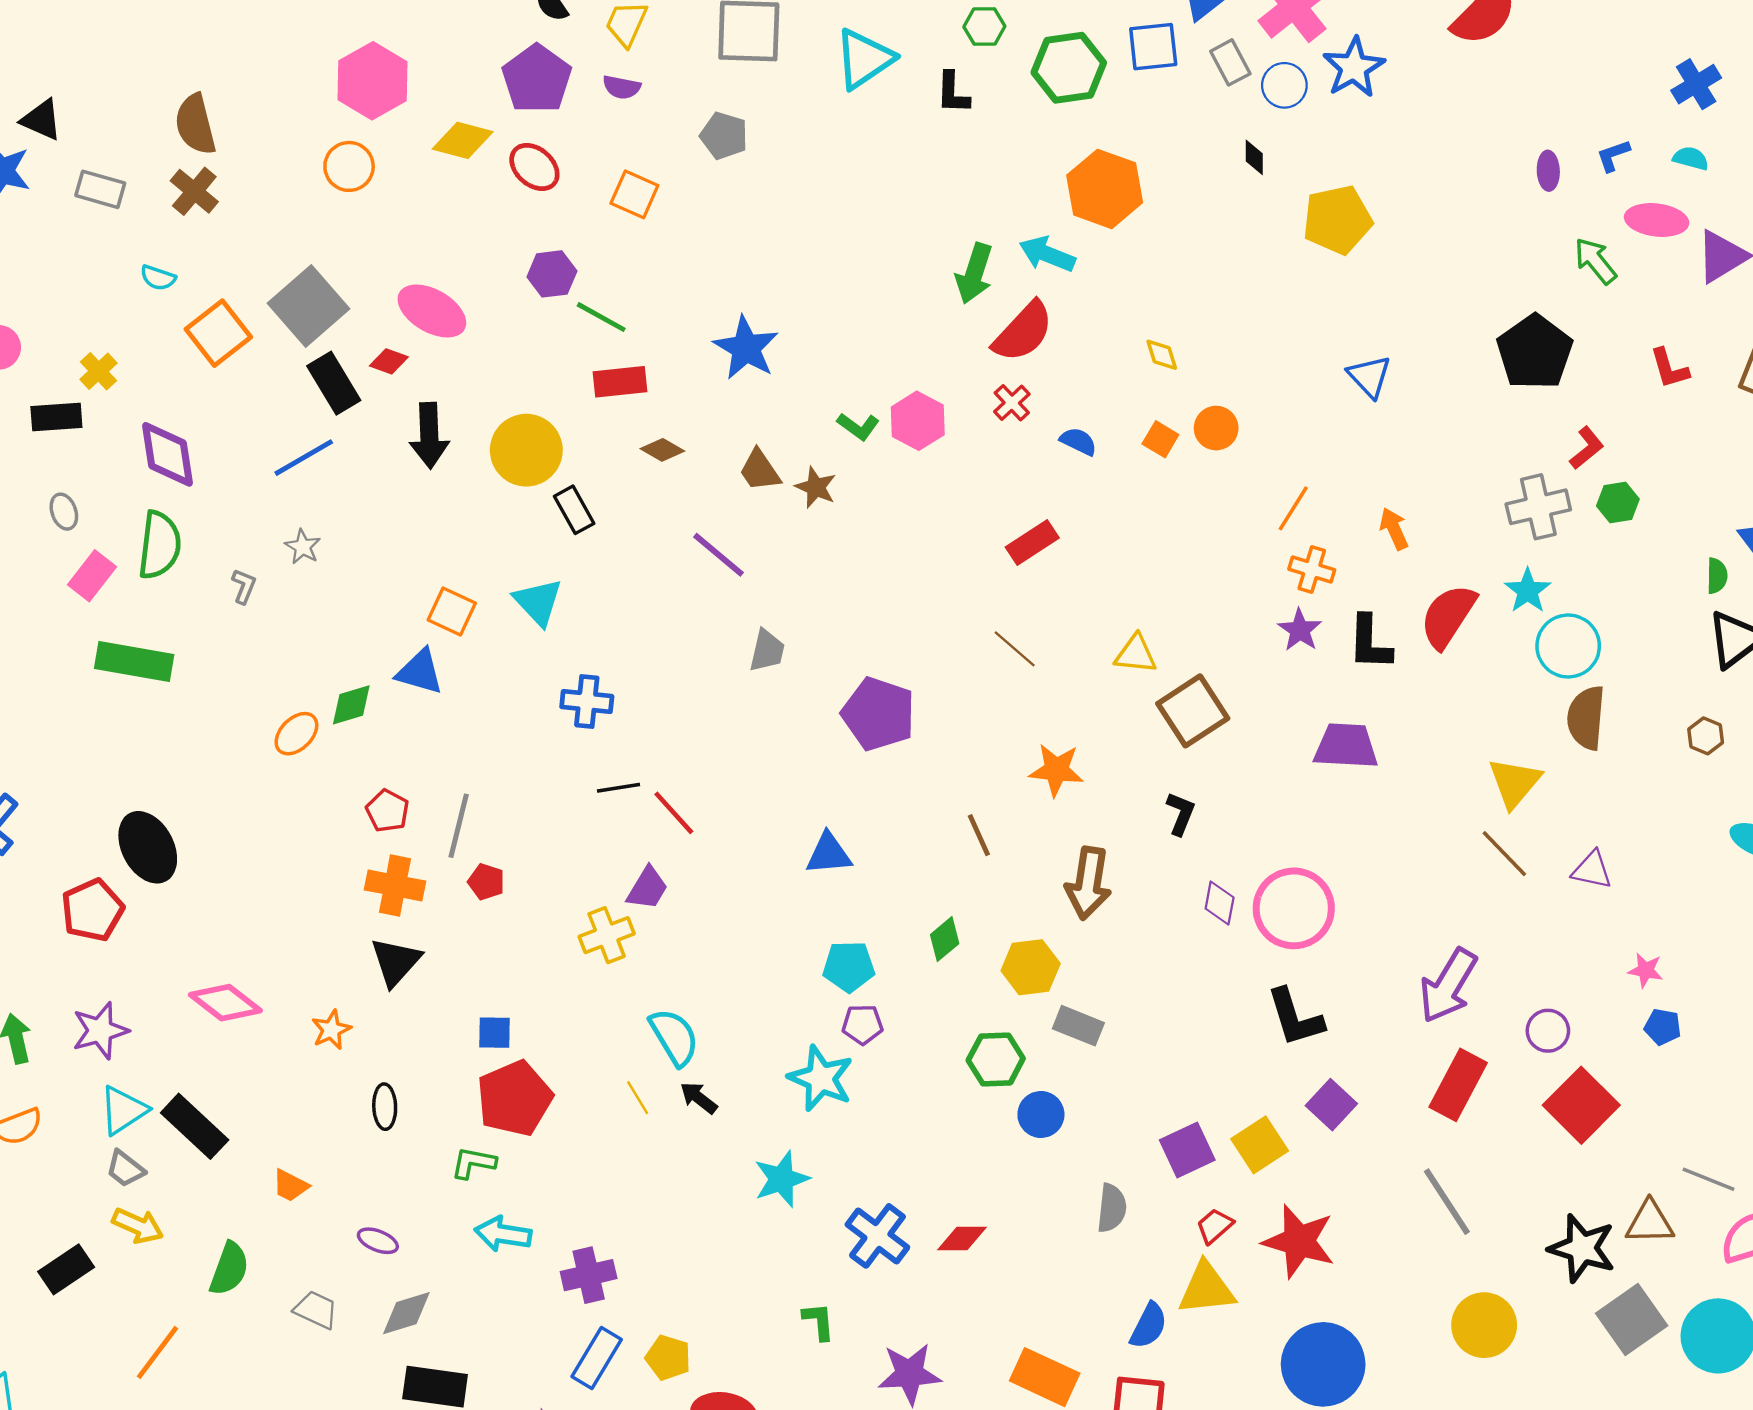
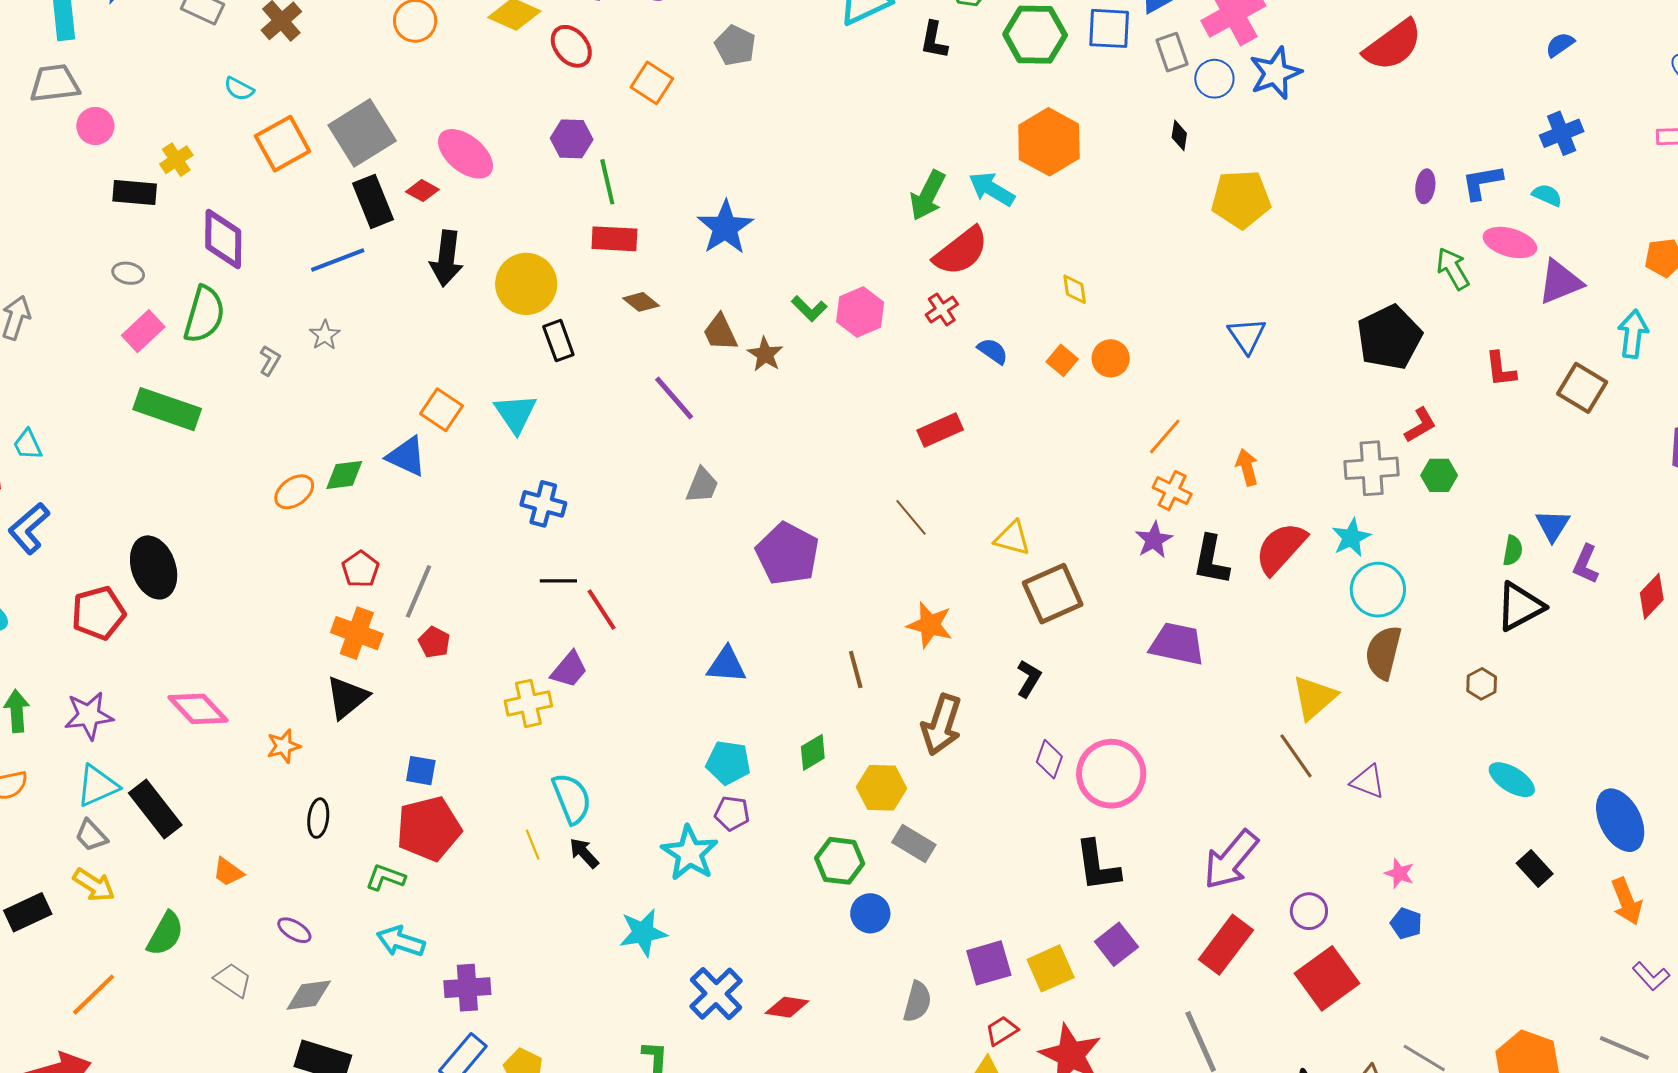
blue L-shape: (1613, 155) -> (1482, 182), size x1.4
green line: (601, 317) -> (607, 182), turned 39
gray ellipse: (64, 512) -> (128, 273), turned -68

